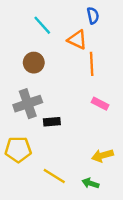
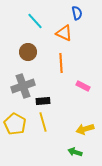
orange line: (92, 64) -> (61, 63), moved
yellow pentagon: (18, 149) -> (15, 124), turned 30
yellow line: (54, 176) -> (43, 122), moved, turned 42

